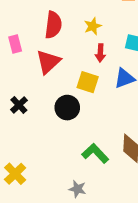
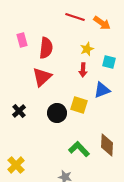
yellow star: (93, 26) -> (87, 49), moved
pink rectangle: (15, 44) -> (22, 40), moved
yellow square: (88, 82) -> (79, 105), moved

